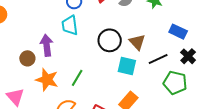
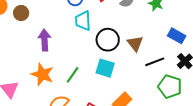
cyan trapezoid: (70, 25) -> (83, 21), moved
brown circle: (27, 58) -> (21, 13), moved
cyan square: (127, 66) -> (105, 68), moved

